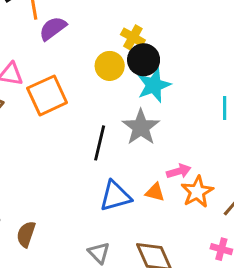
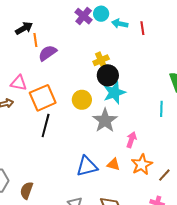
yellow cross: (133, 37) -> (101, 60), turned 35
yellow circle: (110, 66) -> (82, 100), moved
black line: (100, 143) -> (46, 126), moved
pink arrow: (179, 171) -> (131, 140), moved, turned -56

